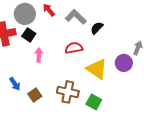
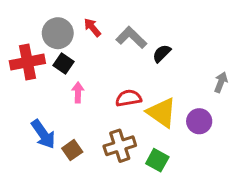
red semicircle: (74, 48) -> (128, 98), moved
purple circle: (124, 63) -> (199, 121), moved
blue arrow: (15, 84) -> (43, 134), size x1.5
brown cross: (68, 92) -> (120, 146), turned -30

